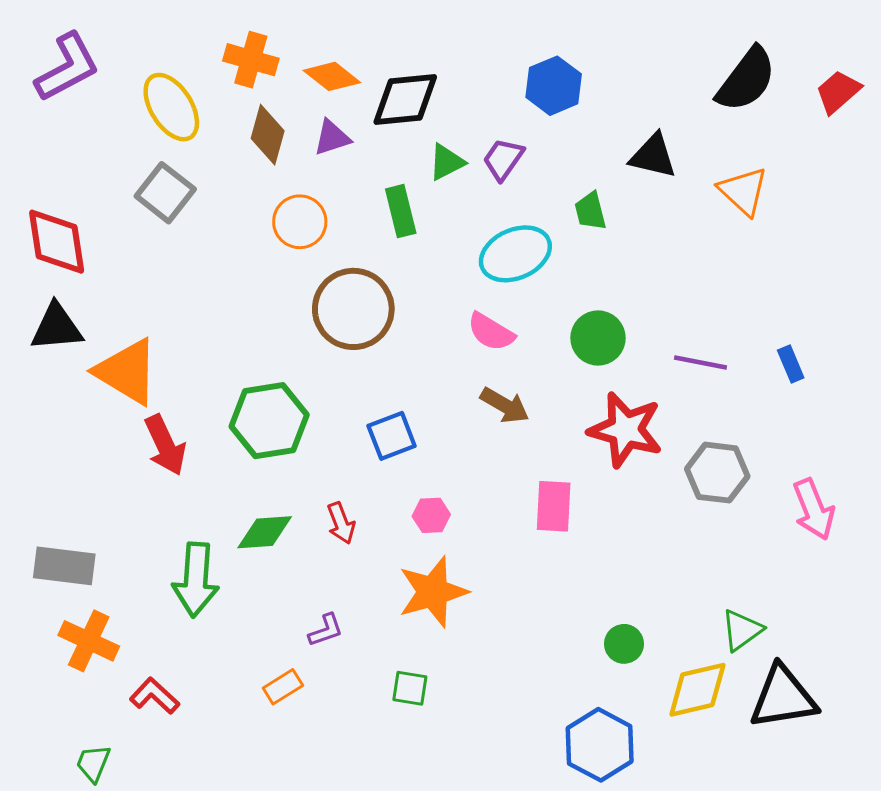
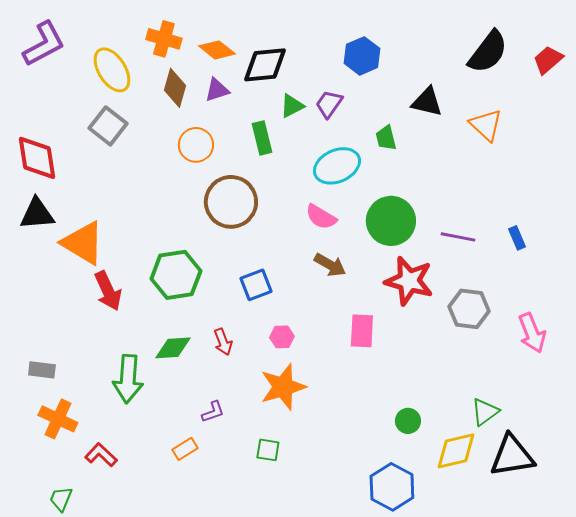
green circle: (598, 338) -> (391, 221), size x1.4
gray rectangle: (64, 566) -> (42, 370), size x0.7

